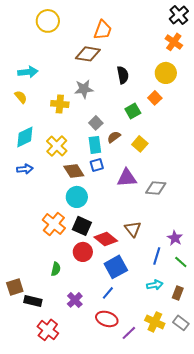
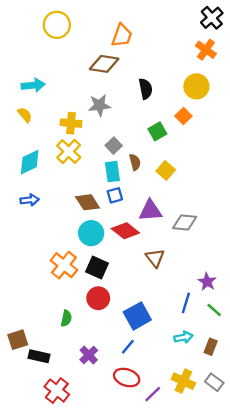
brown semicircle: (114, 137) -> (135, 162), turned 112
yellow cross: (57, 146) -> (69, 151), moved
brown triangle: (133, 229) -> (155, 258), moved
red diamond: (106, 239) -> (125, 231), moved

